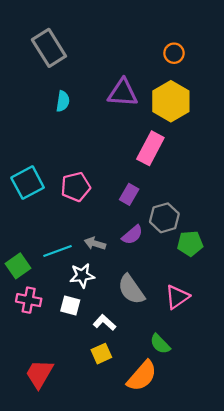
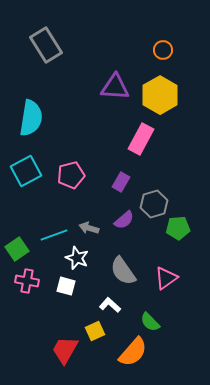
cyan semicircle: (63, 101) -> (31, 118), moved, size x1.8
white star: (82, 276) -> (77, 258), turned 30
white L-shape: (105, 323) -> (110, 305), moved
red trapezoid: (39, 374) -> (65, 350), moved

